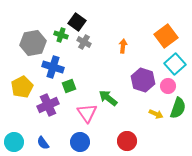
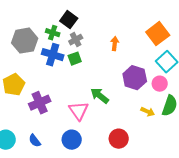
gray cross: (84, 42) -> (76, 40), turned 32
blue cross: (53, 67) -> (53, 55), moved
green square: (69, 86) -> (75, 59), moved

